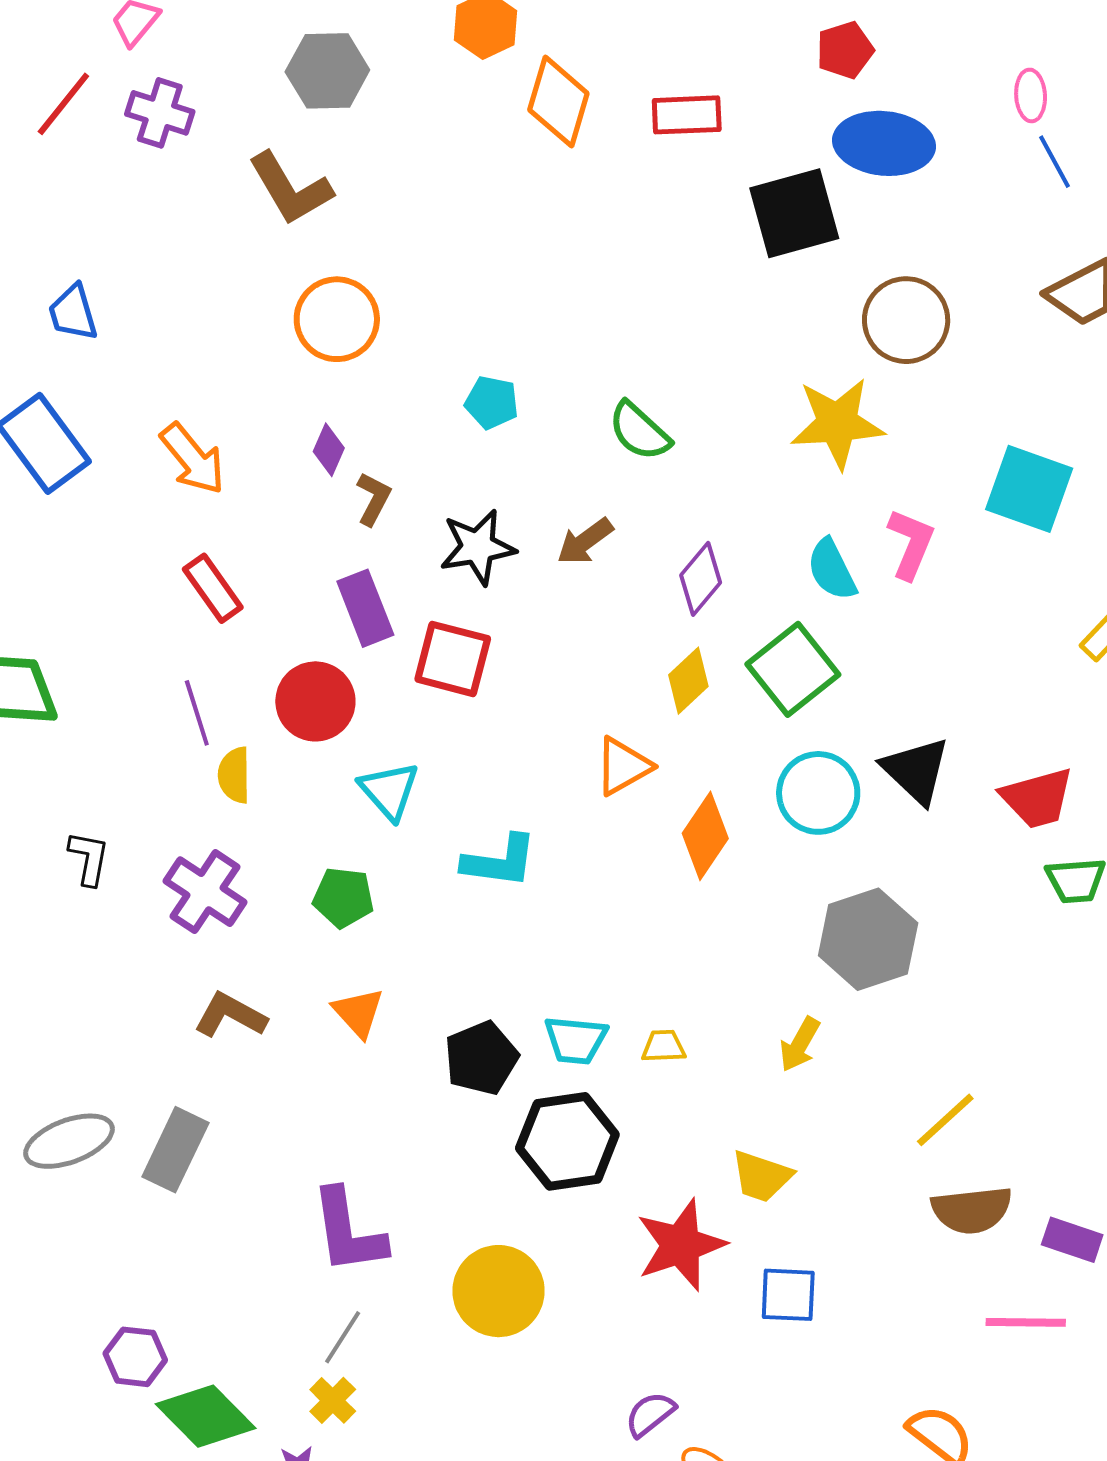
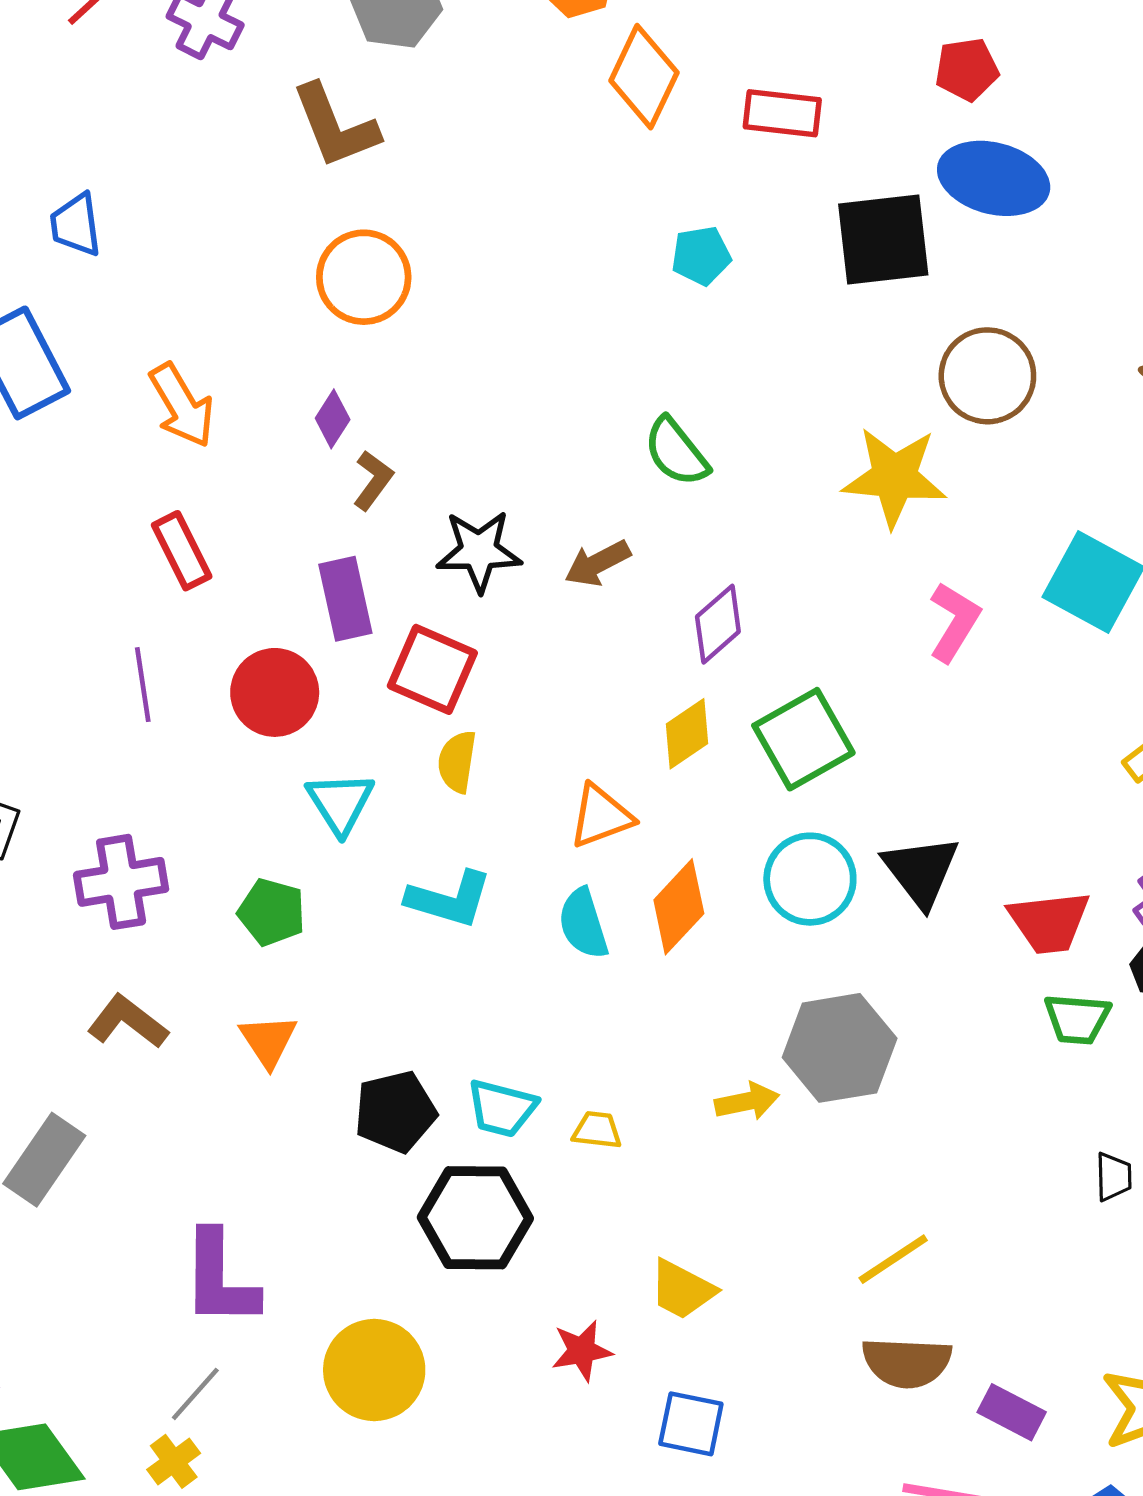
cyan pentagon: (492, 402) -> (701, 256), moved, turned -30
cyan semicircle: (832, 570) -> (583, 924), moved
yellow semicircle: (234, 775) -> (457, 762), moved
purple cross: (205, 892) -> (121, 882), turned 38
yellow arrow: (800, 1044) -> (747, 1101), moved, turned -140
red star: (681, 1245) -> (582, 1351), size x0.6

